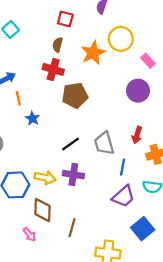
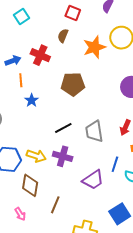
red cross: (53, 69) -> (40, 55), moved
blue line: (123, 167) -> (115, 164), moved
purple trapezoid: (123, 196) -> (93, 180), moved
pink arrow: (29, 234) -> (20, 214), moved

